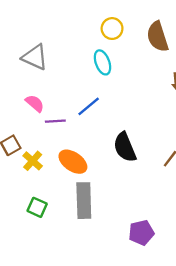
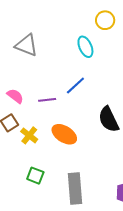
yellow circle: (112, 29) -> (105, 20), moved
pink semicircle: (35, 103) -> (15, 96), moved
gray rectangle: (84, 201) -> (75, 189), moved

